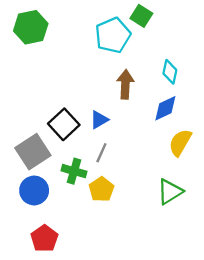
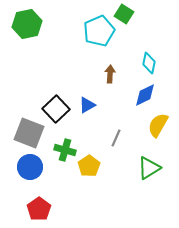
brown arrow: (125, 84) -> (110, 74), size x0.7
gray square: (33, 152) -> (29, 133), turned -36
gray line: (101, 153) -> (116, 138), moved

